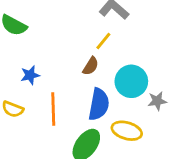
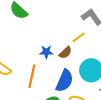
blue star: (30, 75) -> (46, 52), moved

